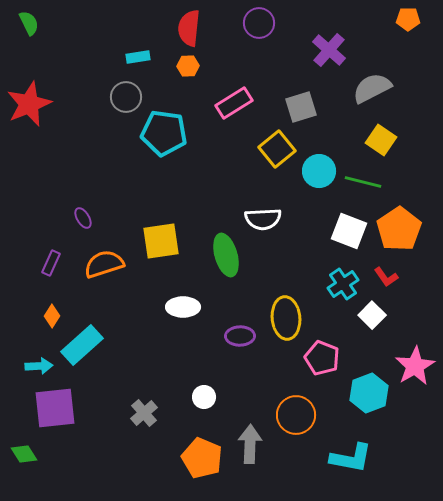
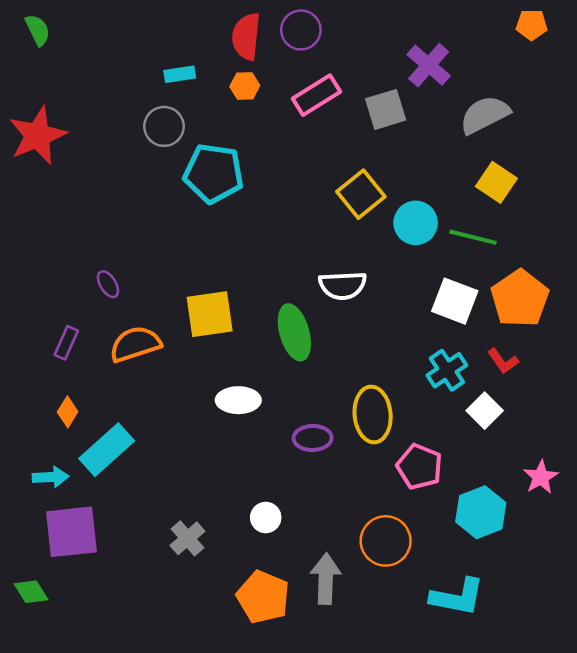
purple circle: (259, 23) -> (301, 30), moved
pink rectangle: (234, 103) -> (317, 95), moved
gray square: (301, 107) -> (386, 109), moved
pink star: (415, 366) -> (541, 477), size x0.7

